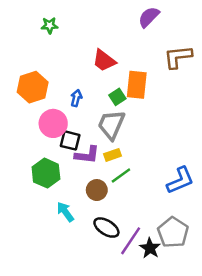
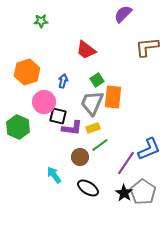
orange rectangle: (137, 85) -> (113, 97), moved
green hexagon: (46, 173) -> (18, 127), moved
purple line: (131, 241) -> (126, 163), moved
black star: (150, 248) -> (124, 193), moved

